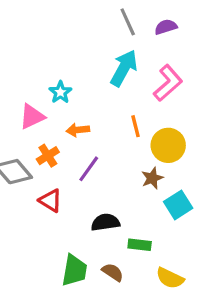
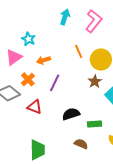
cyan arrow: (124, 68) -> (65, 17), size x0.7
green trapezoid: (74, 270) -> (37, 150), moved

